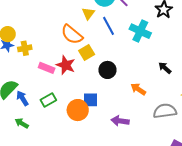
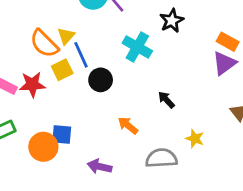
yellow triangle: (88, 14) -> (66, 36), moved
blue line: (108, 26) -> (81, 55), moved
red star: (66, 65) -> (32, 84), turned -30
black circle: (107, 70) -> (101, 80), moved

